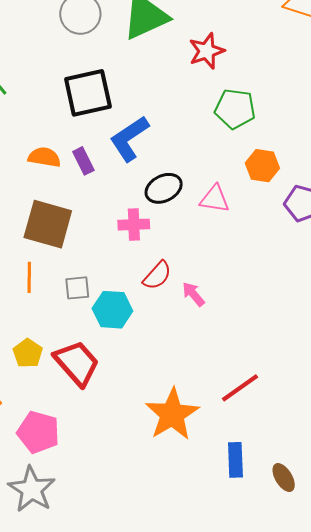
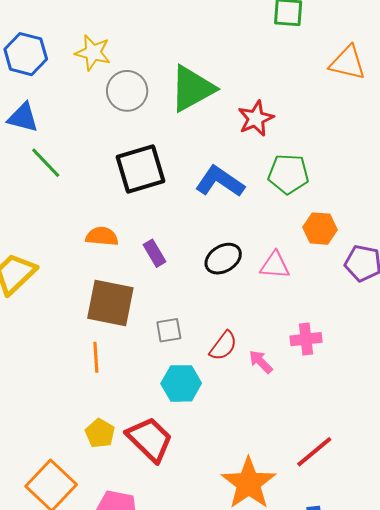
blue L-shape: (129, 139) -> (220, 182), moved, turned 72
purple rectangle: (83, 161) -> (154, 253), moved
pink cross: (134, 225) -> (306, 339), moved
gray square: (77, 288) -> (169, 330), moved

